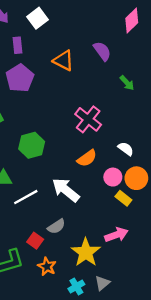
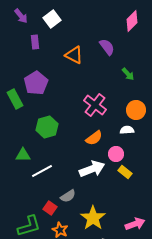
purple pentagon: (20, 78) -> (36, 83), moved
white semicircle: (126, 149) -> (127, 130), turned -40
orange circle: (136, 178) -> (136, 110), moved
white arrow: (66, 190) -> (92, 169), moved, turned 120
pink arrow: (116, 235) -> (135, 224), moved

